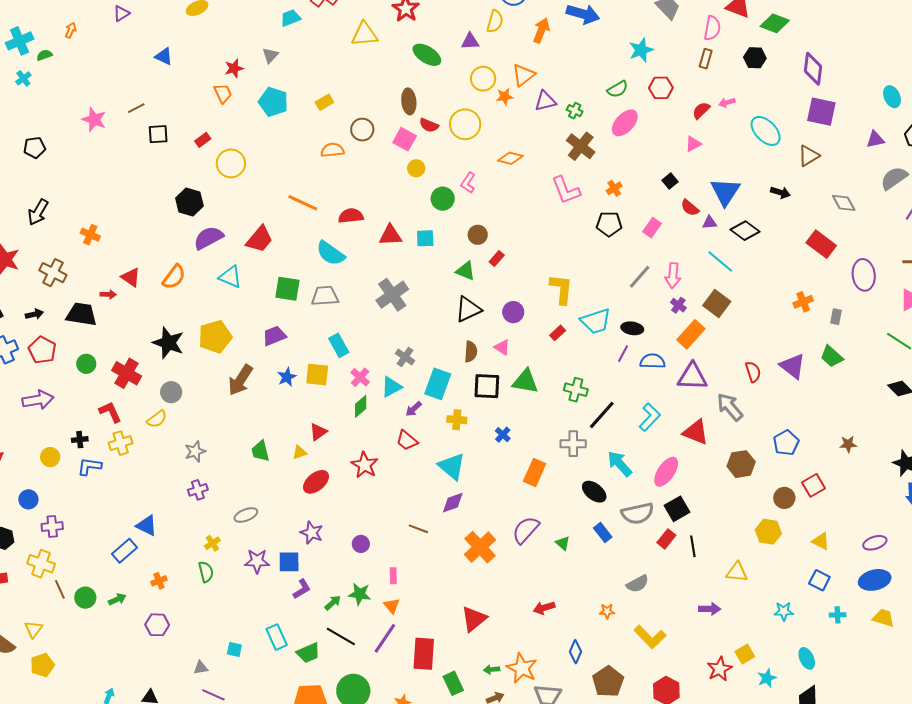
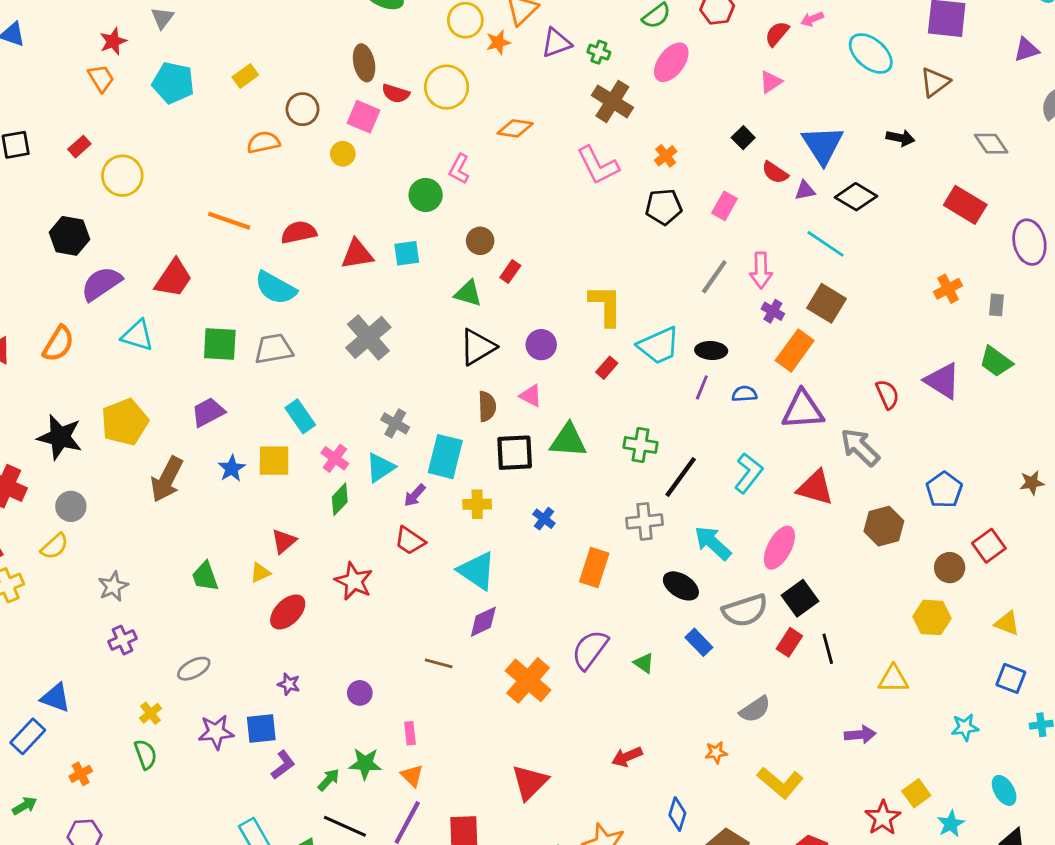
yellow circle: (416, 168) -> (343, 154), moved
blue semicircle: (653, 361) -> (744, 394), size x0.7
purple star: (312, 533) -> (289, 684), size x0.7

